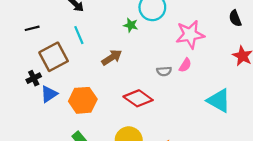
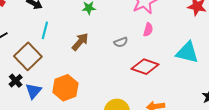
cyan line: (79, 35) -> (45, 30), turned 54
gray semicircle: (164, 71) -> (121, 42), moved
red diamond: (138, 98) -> (145, 67), moved

